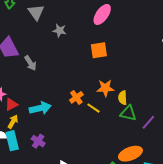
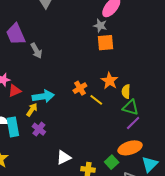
gray star: (59, 31) -> (100, 26), moved
orange star: (105, 88) -> (109, 81), turned 30
yellow arrow: (13, 122) -> (32, 110), moved
purple line: (148, 122) -> (133, 123), moved

